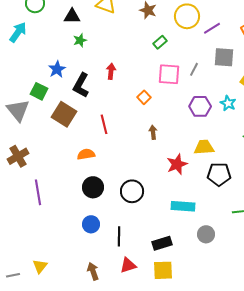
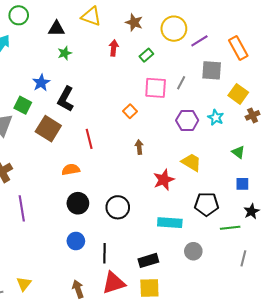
red arrow: (111, 71) -> (114, 48), moved
yellow trapezoid: (204, 147) -> (191, 162), turned 35
black pentagon: (219, 174) -> (207, 204), moved
red triangle: (128, 265) -> (114, 283), size x1.4

